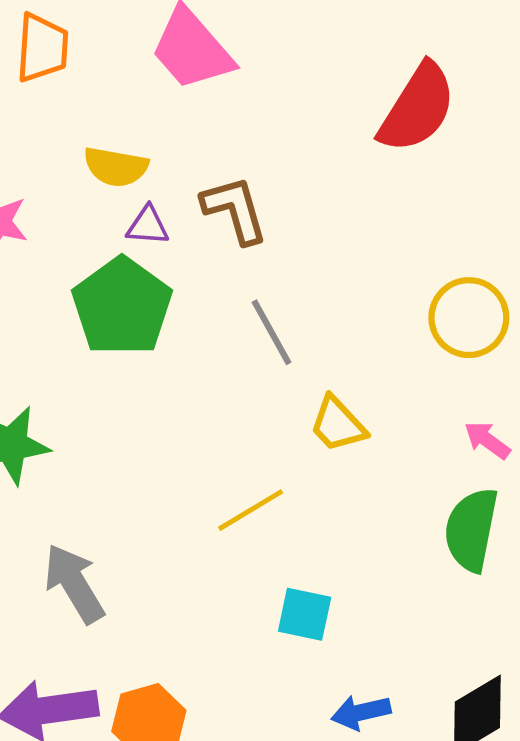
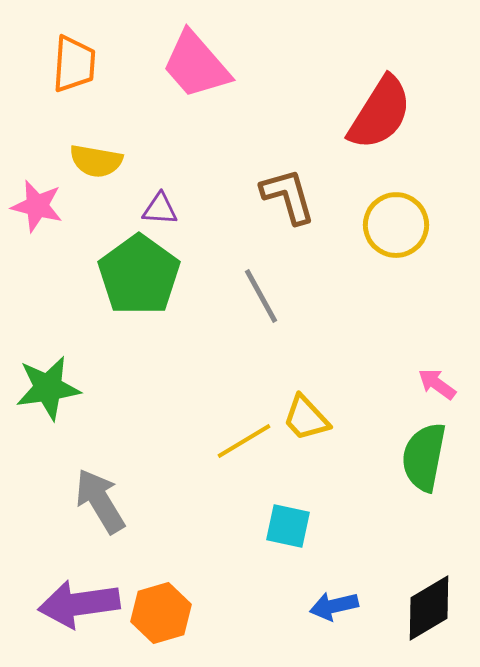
yellow semicircle: (116, 167) -> (96, 161), moved
brown L-shape: (235, 210) -> (288, 196), moved
yellow circle: (469, 318) -> (396, 225), moved
yellow trapezoid: (338, 424) -> (306, 418), moved

